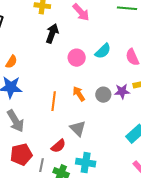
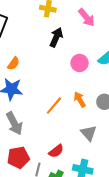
orange line: (54, 101) -> (54, 106), turned 30
gray triangle: (78, 128) -> (89, 133), moved

